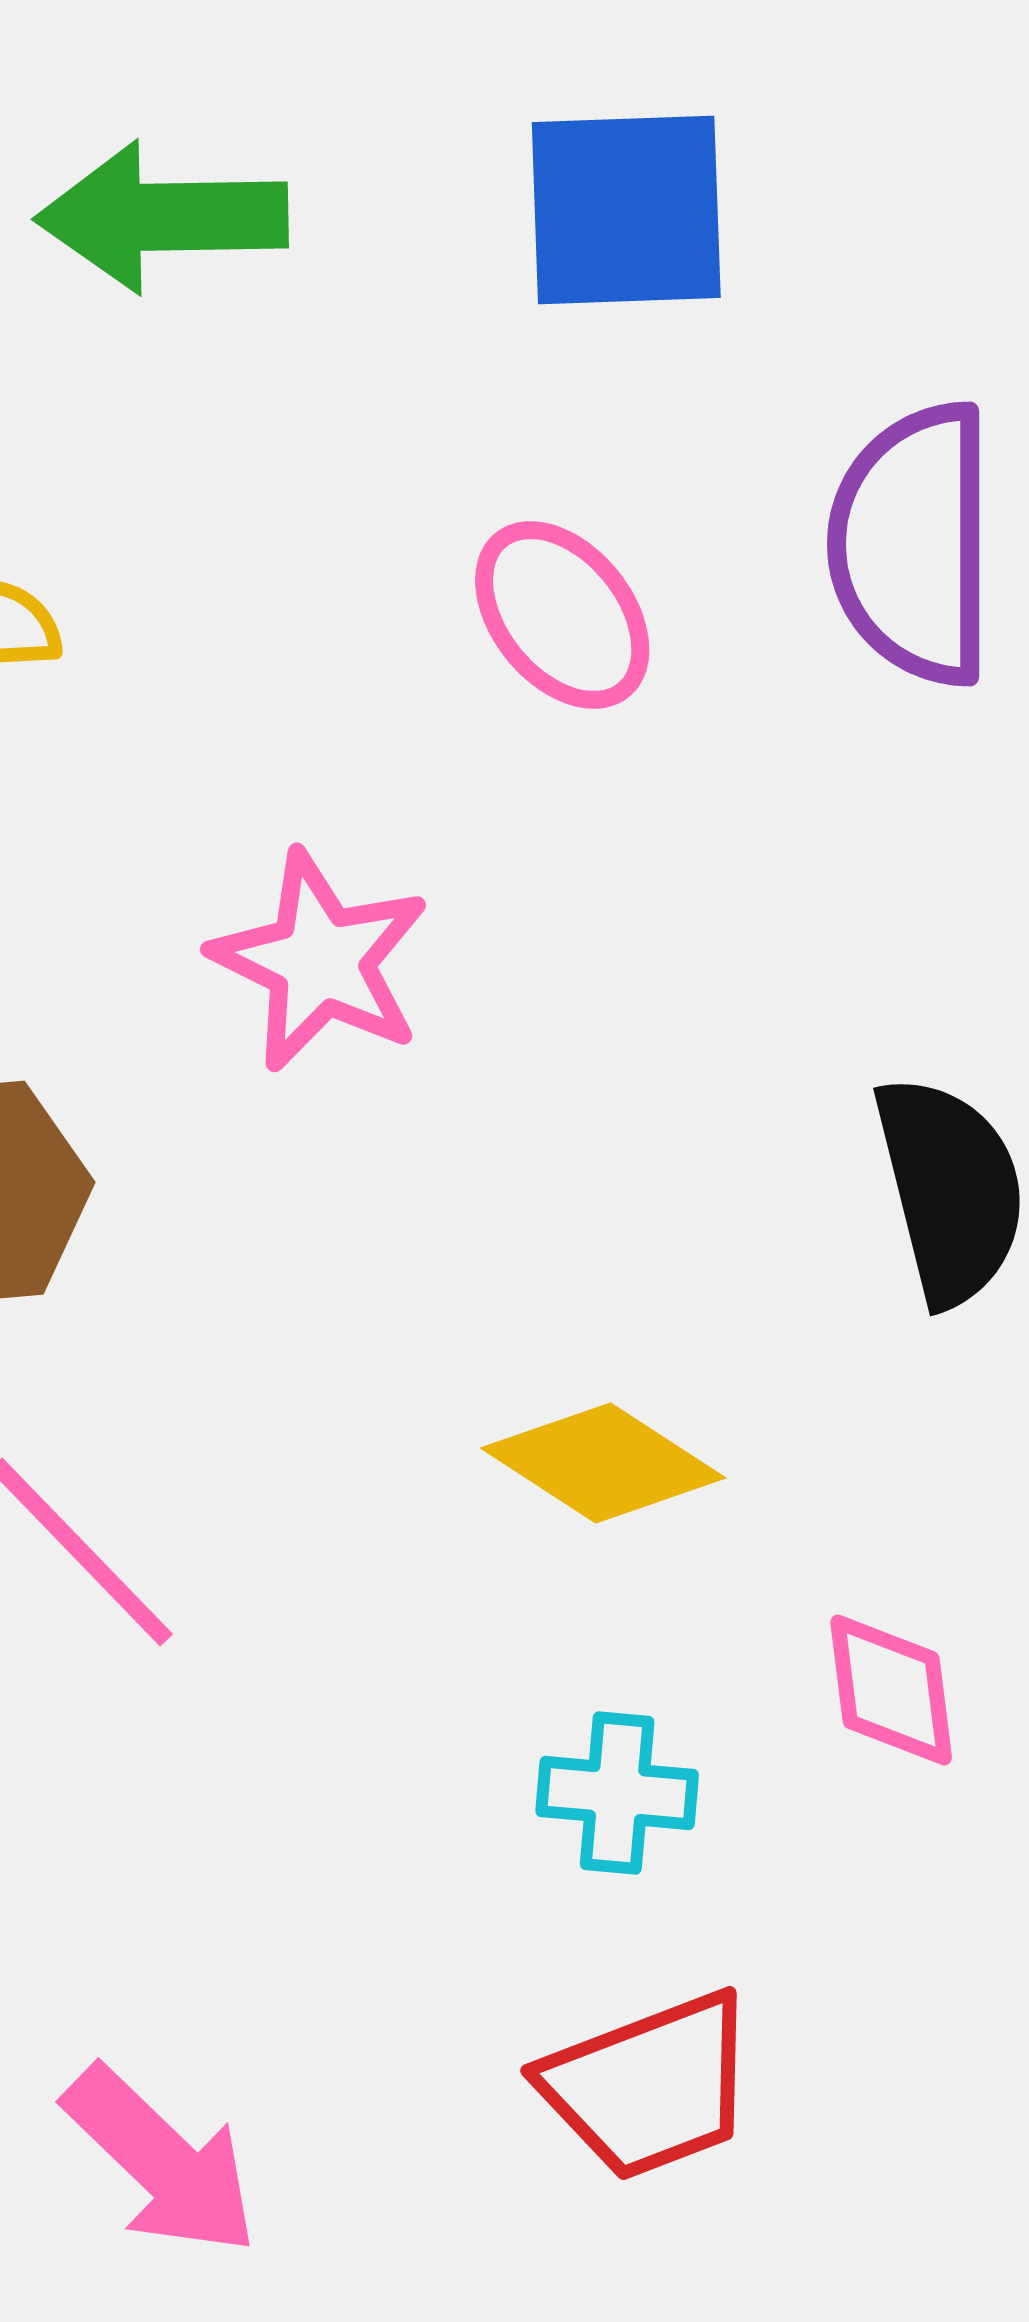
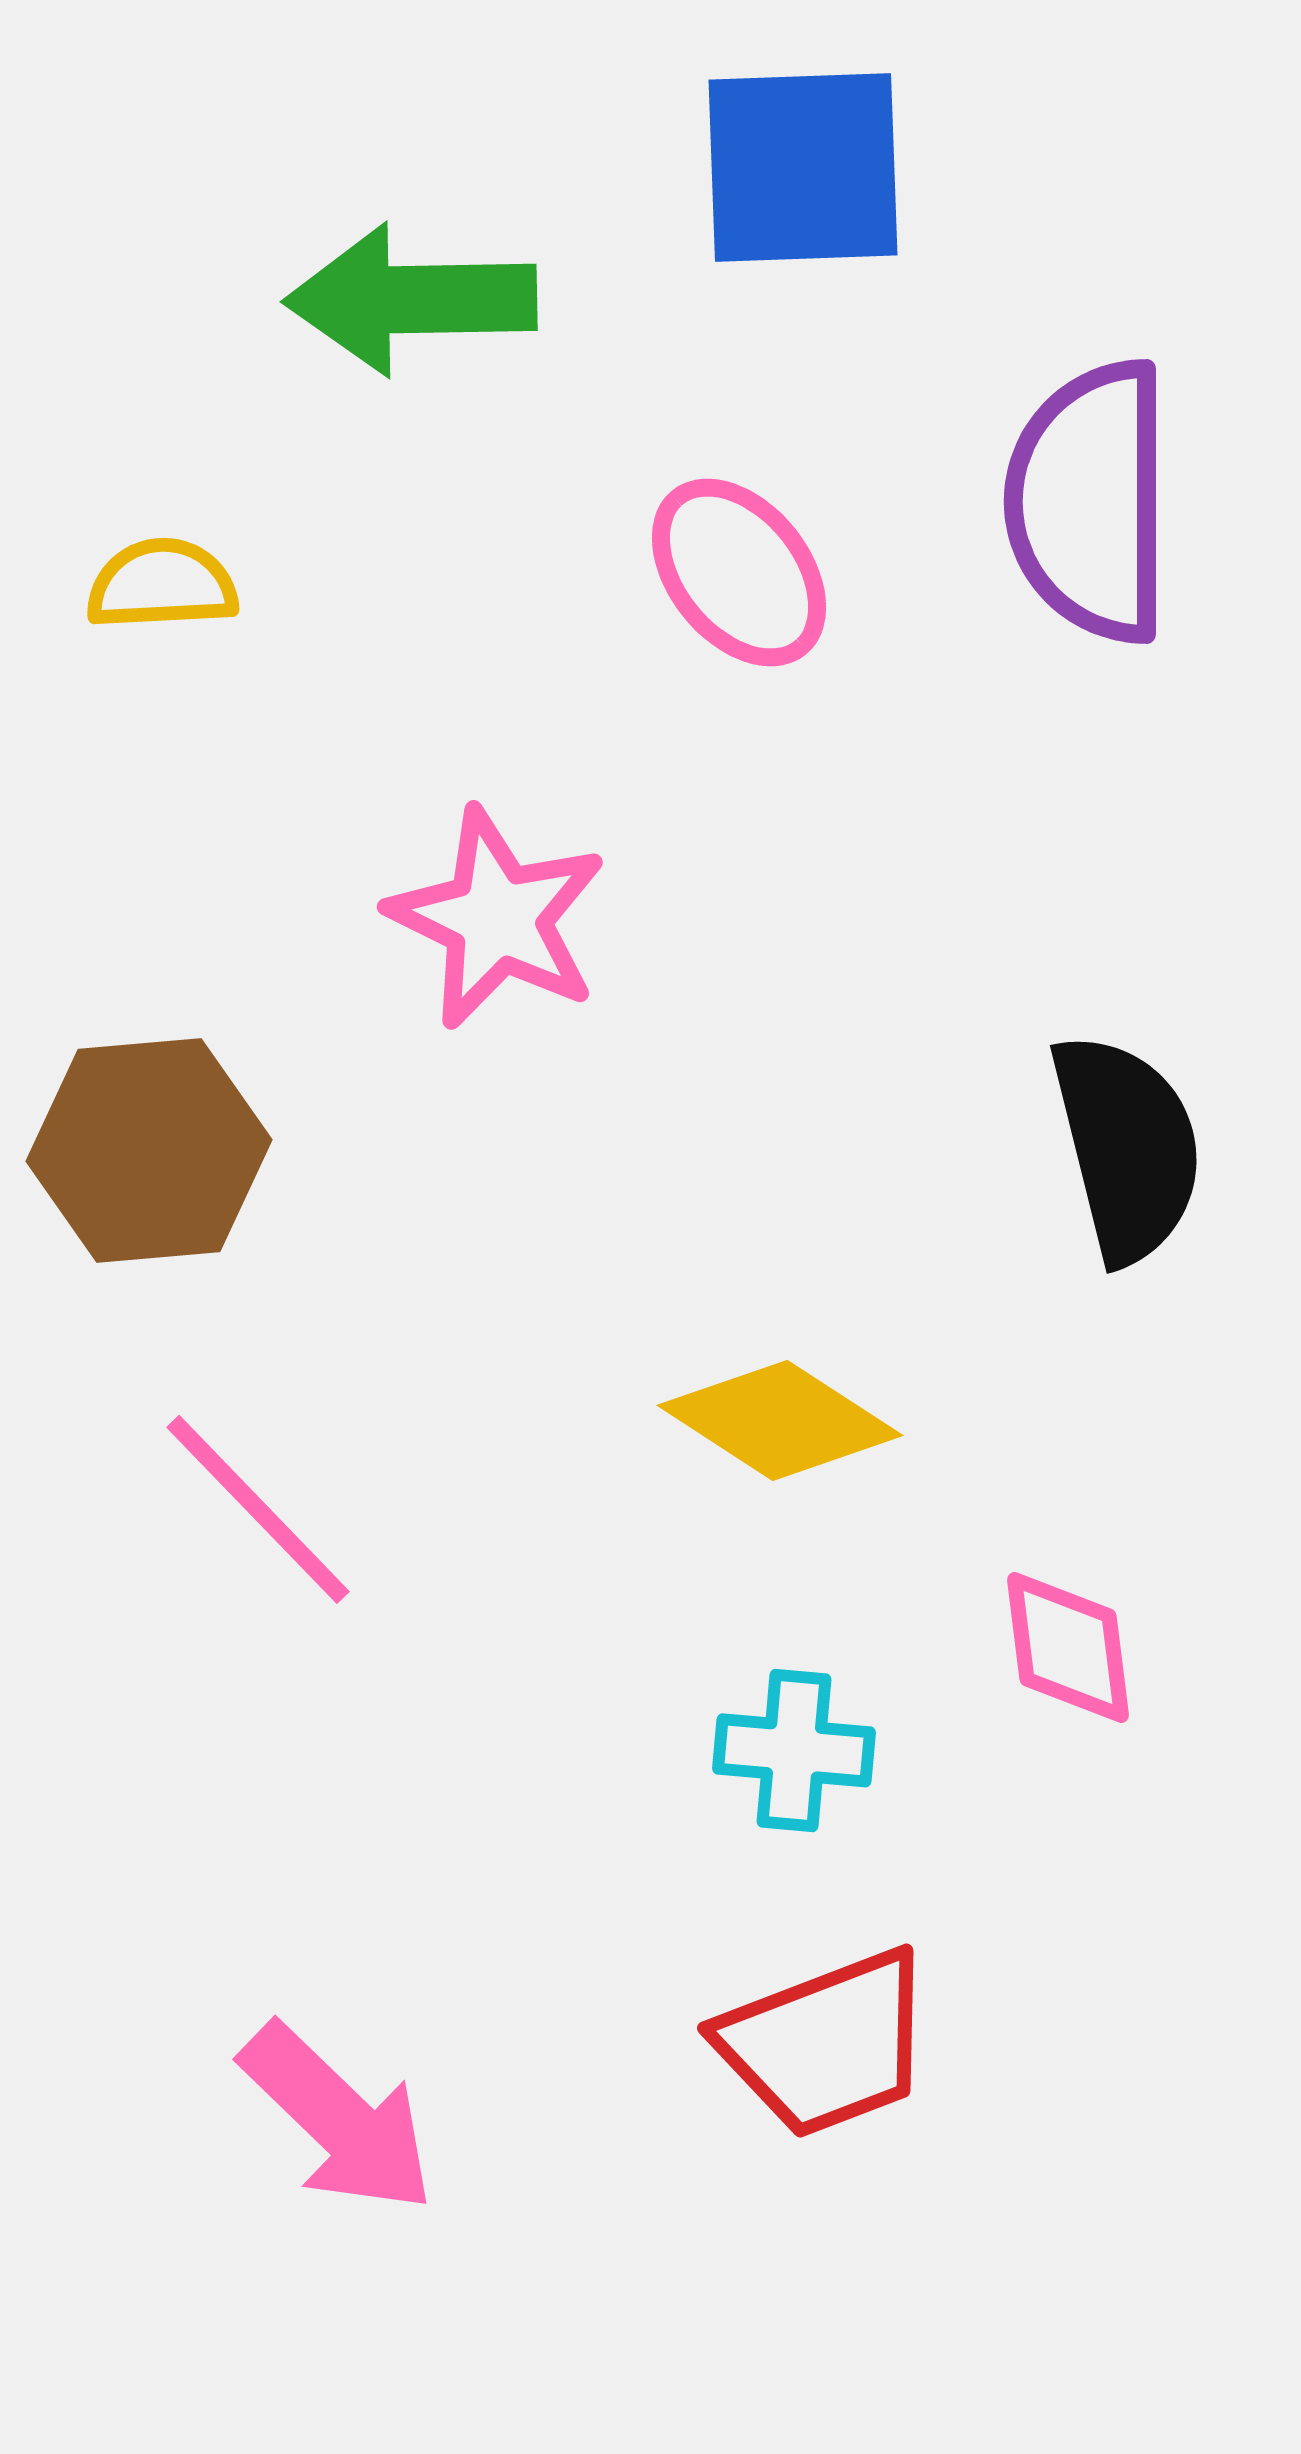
green arrow: (162, 217) -> (411, 299), moved

